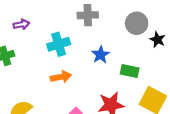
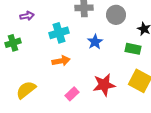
gray circle: (137, 23) -> (116, 15), moved
green rectangle: (130, 71) -> (133, 49), moved

